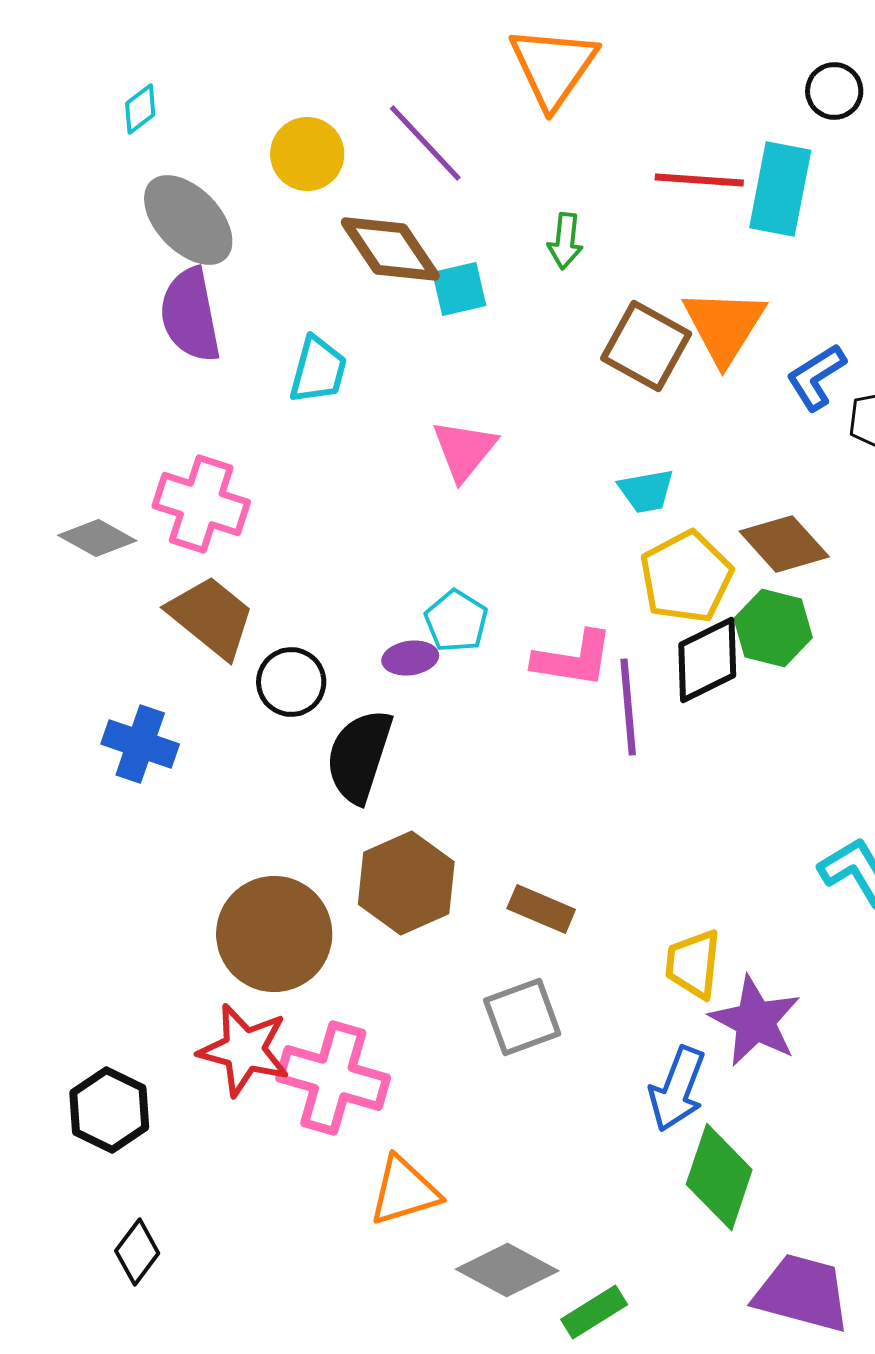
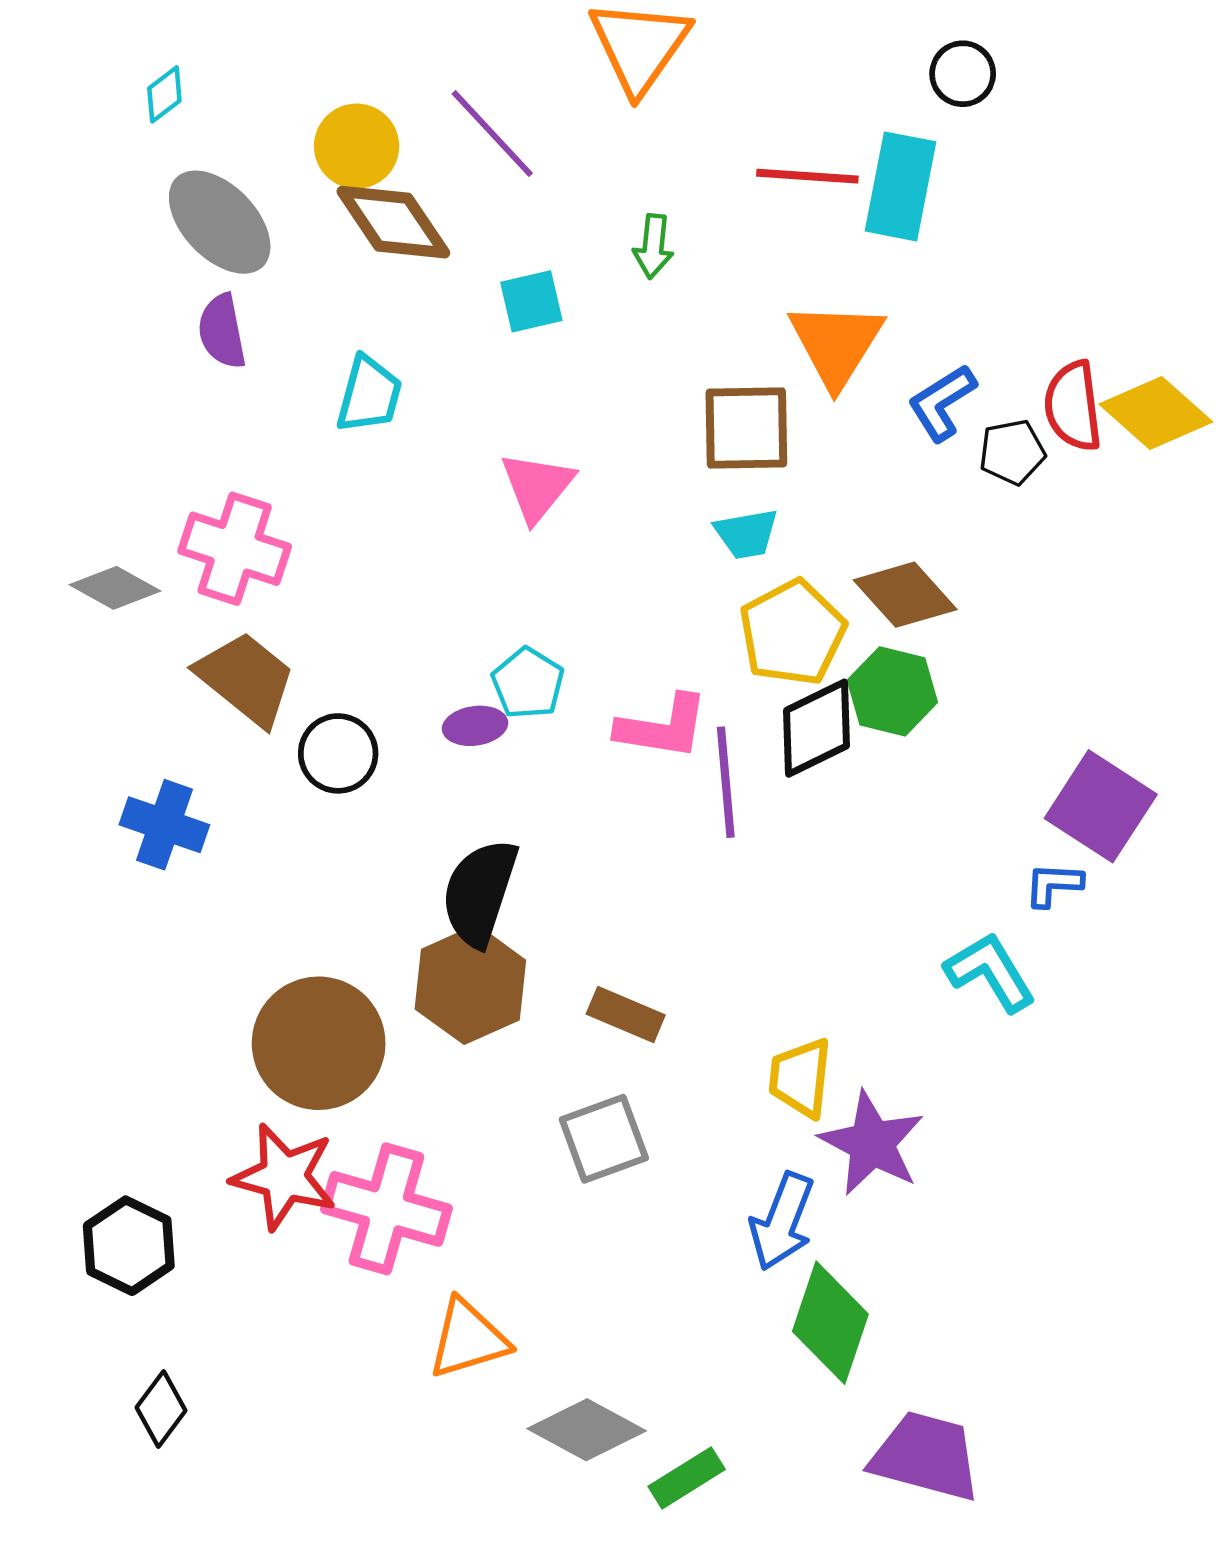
brown diamond: (390, 249) -> (393, 222), moved
purple semicircle: (190, 315) -> (222, 331), size x0.7
brown square: (646, 346) -> (746, 428), moved, turned -30
black semicircle: (359, 756) -> (480, 893), moved

